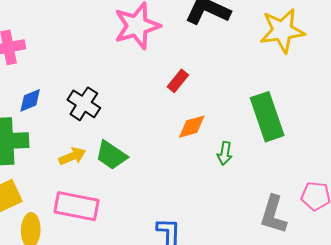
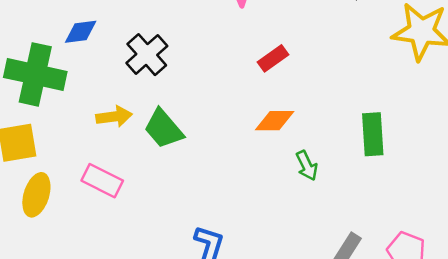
green rectangle: (267, 117) -> (373, 134), size x0.7
green arrow: (225, 153) -> (307, 166), turned -50
pink rectangle: (76, 206) -> (102, 181), size x0.7

